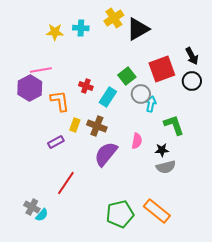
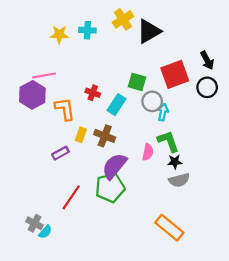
green square: (127, 76) -> (137, 82), turned -36
green L-shape: (174, 125) -> (168, 141), moved
green pentagon: (120, 214) -> (110, 188), moved

